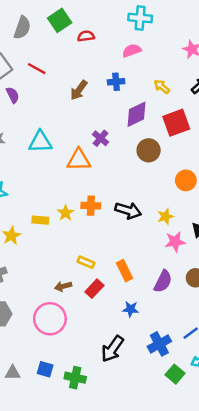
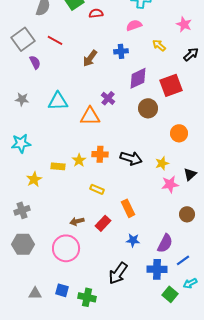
yellow arrow: (162, 87) -> (159, 45), moved
yellow rectangle: (86, 262) -> (97, 189), moved
purple semicircle: (163, 281) -> (165, 243), moved
blue cross: (159, 344) -> (157, 269), turned 30

